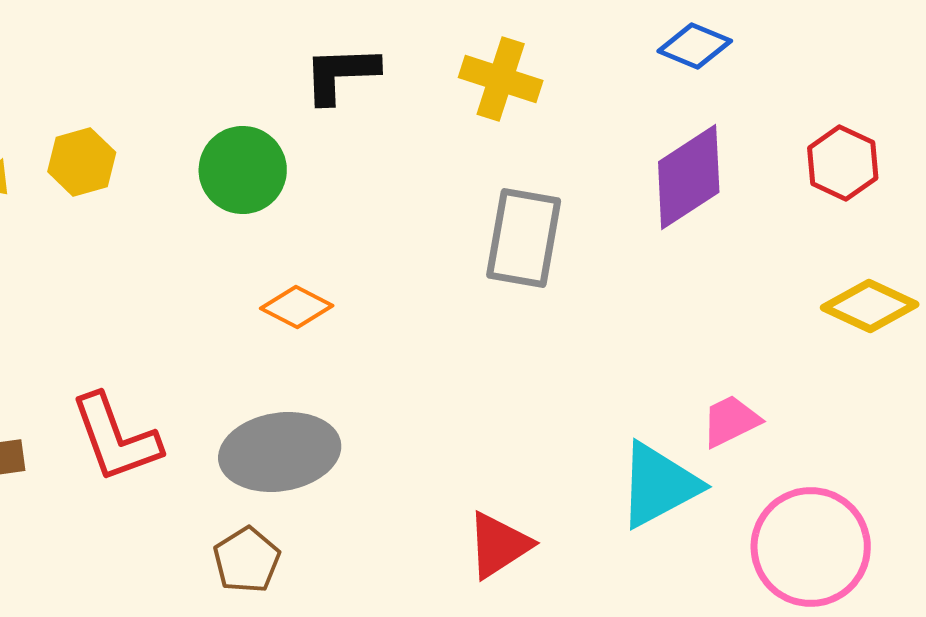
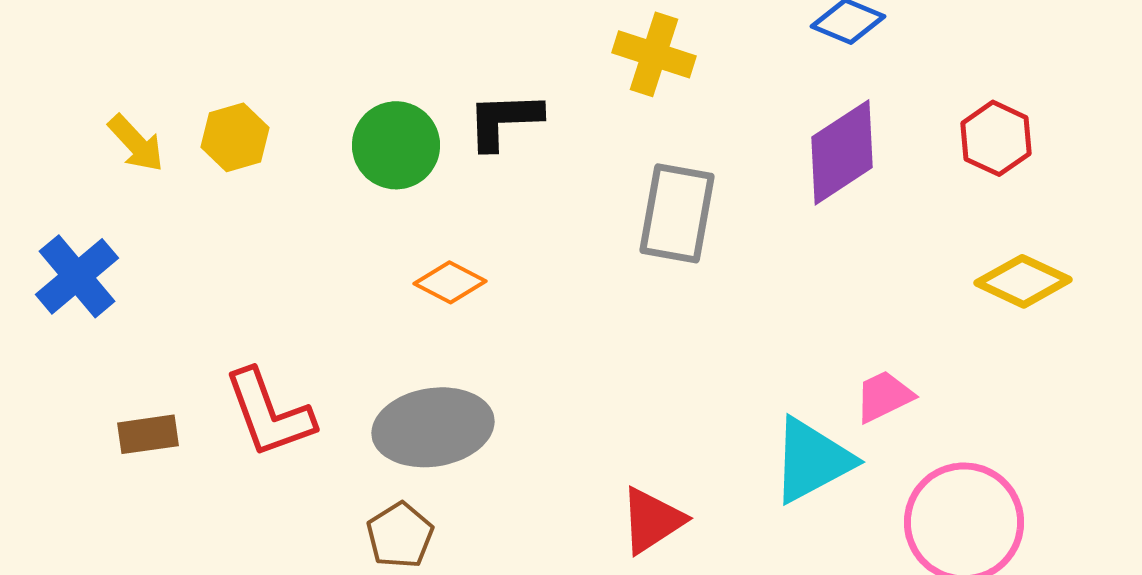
black L-shape: (341, 74) -> (504, 120), moved

